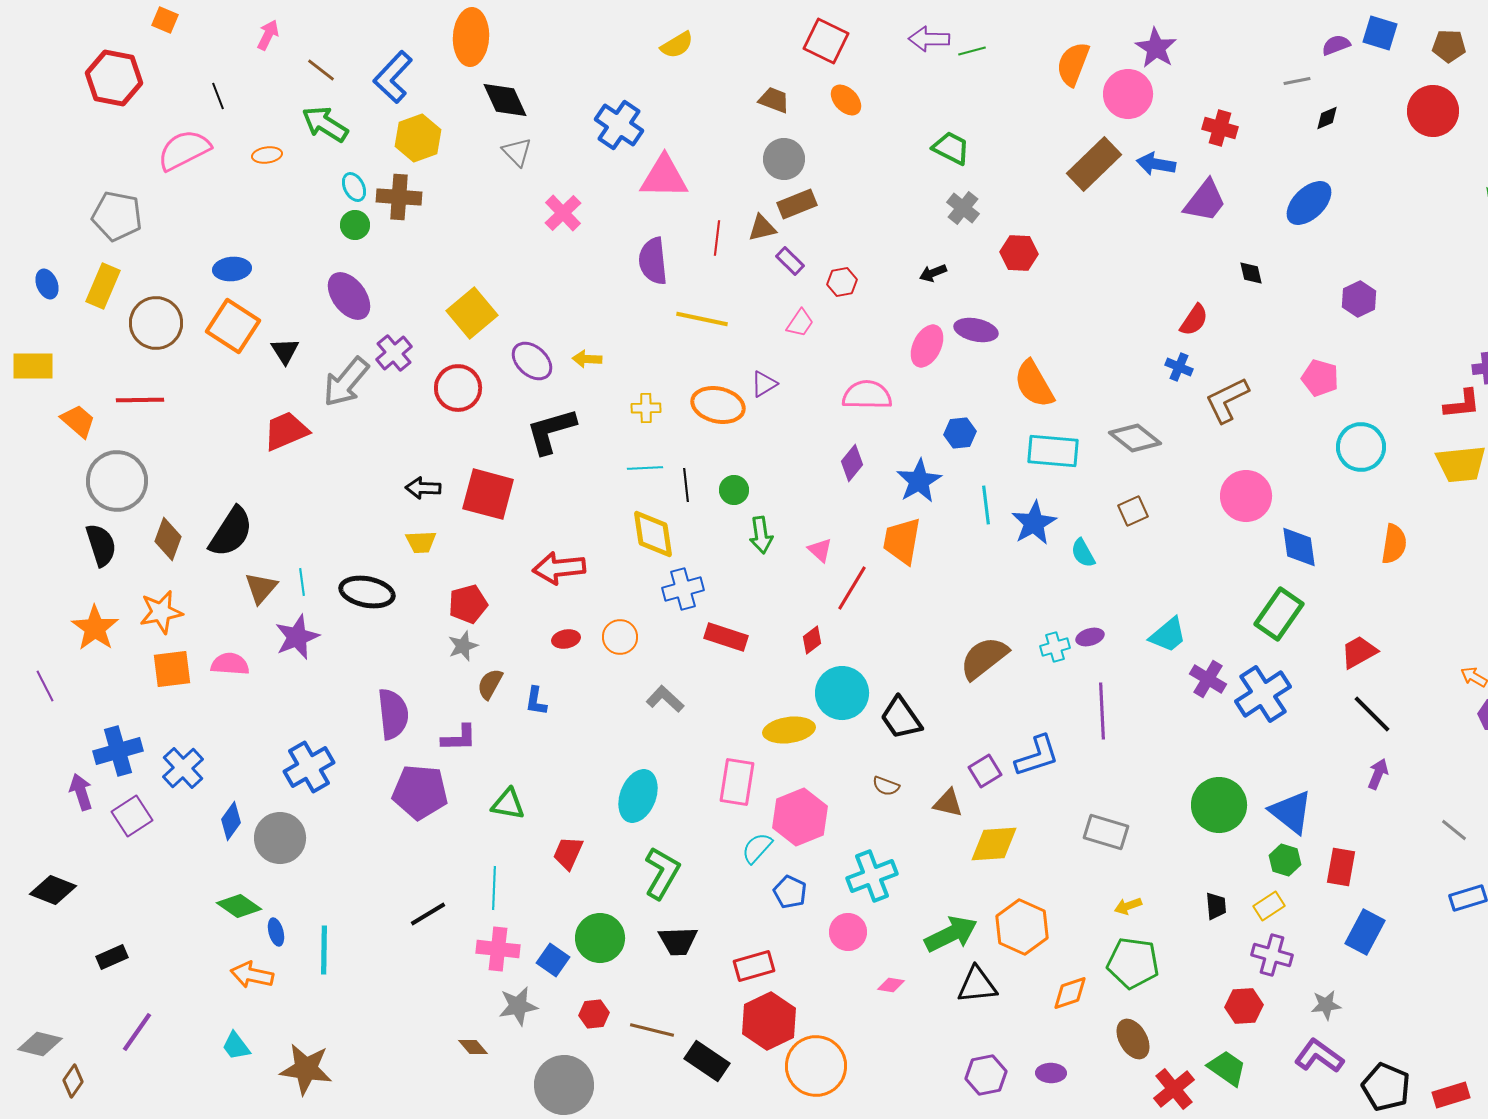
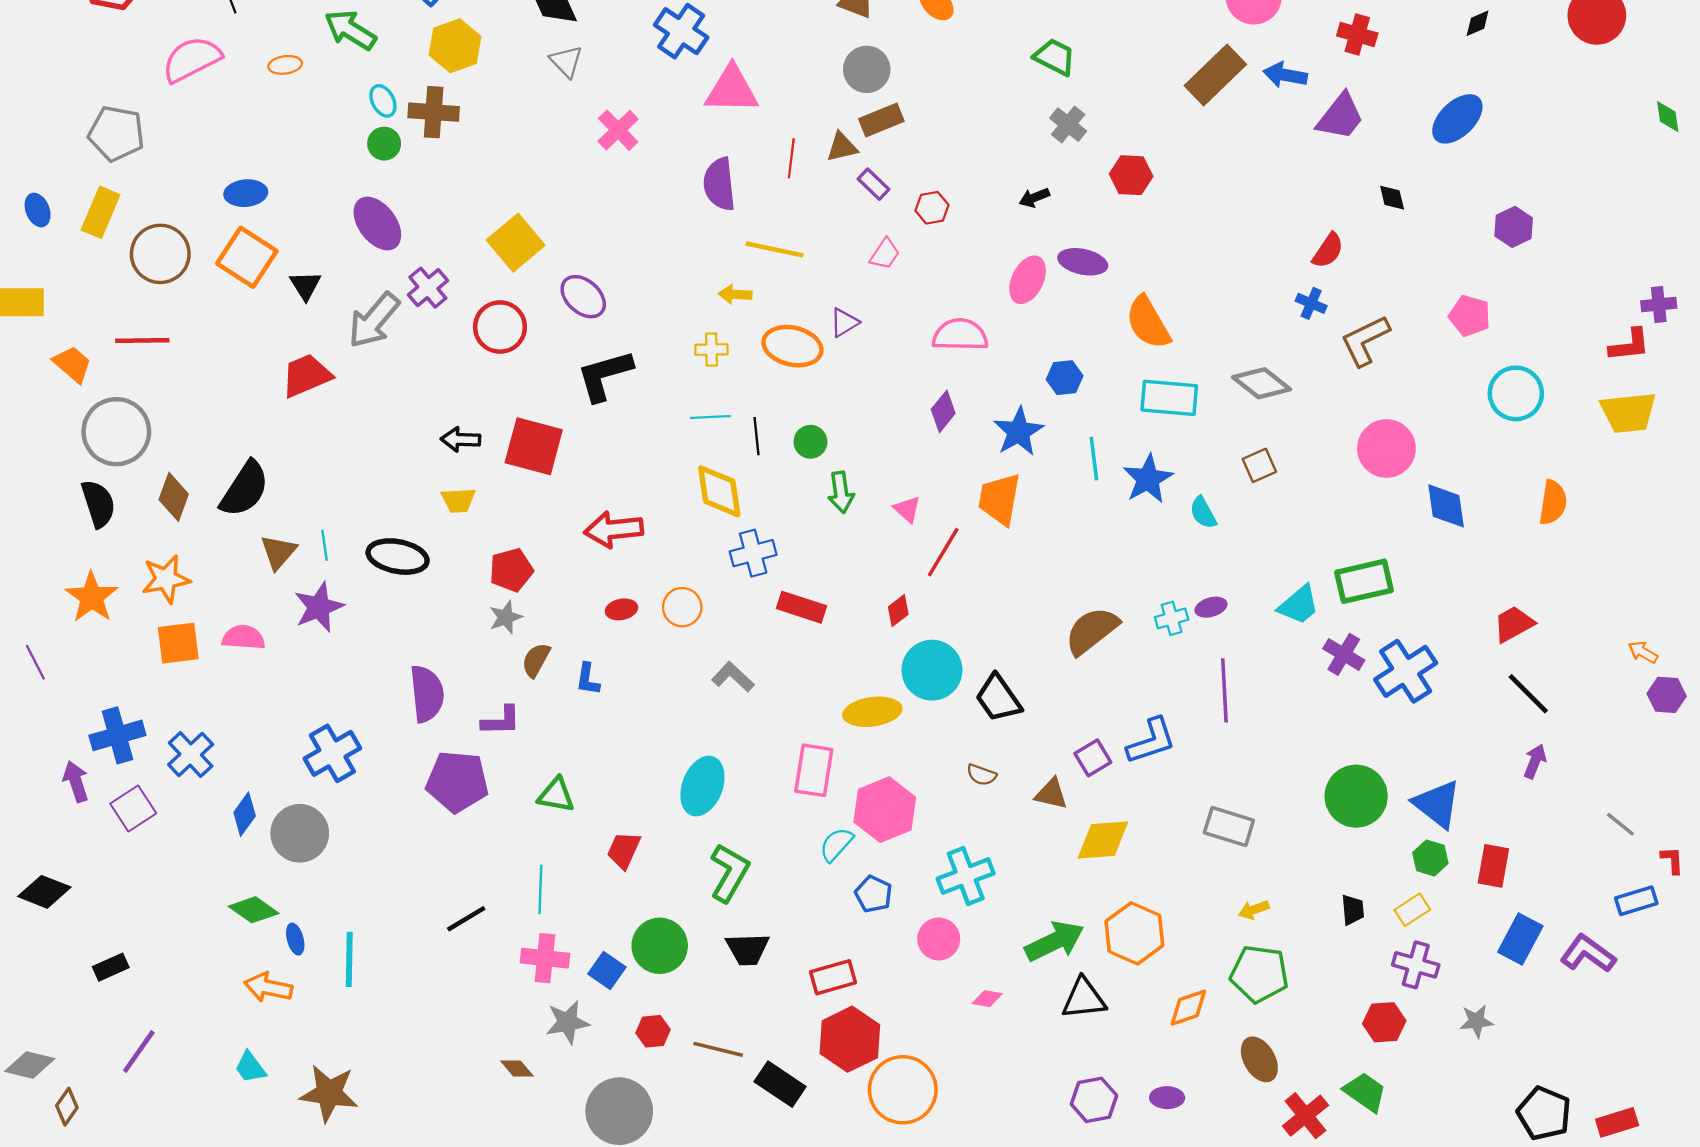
yellow arrow: (587, 359) -> (735, 294), moved
green rectangle: (1279, 614) -> (1364, 581), moved, turned 42
purple L-shape: (1319, 1056) -> (1588, 954), moved

